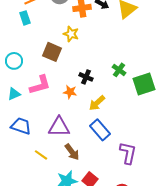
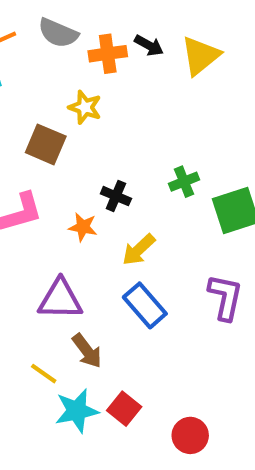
green cross: (119, 70) -> (184, 182), turned 32
purple L-shape: (128, 153) -> (225, 297), moved
yellow line: (41, 155) -> (44, 374), moved

